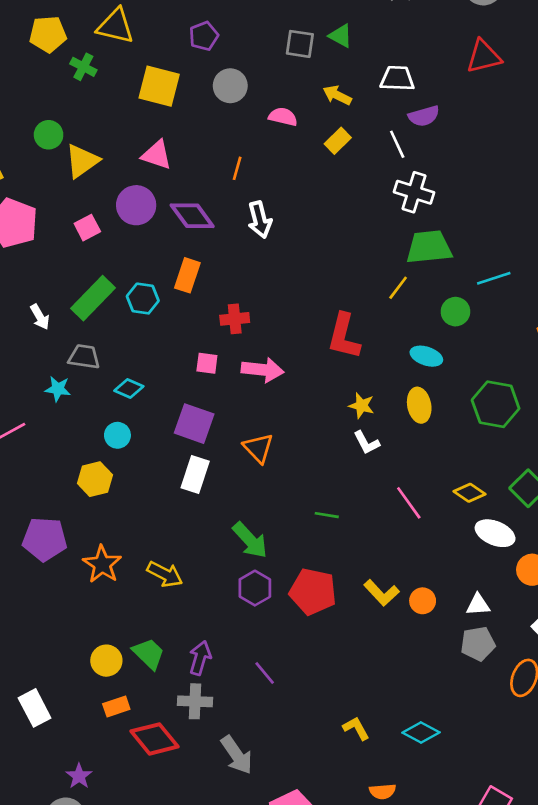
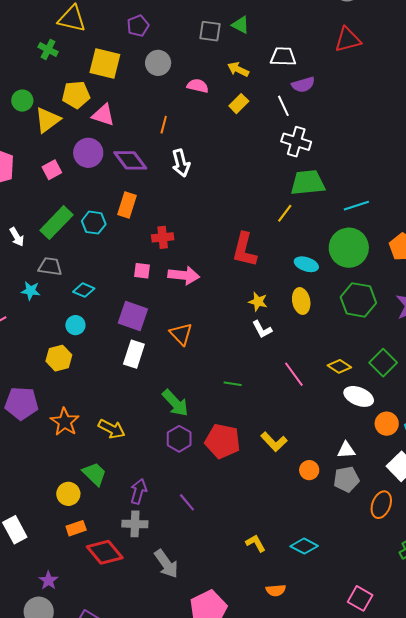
yellow pentagon: (48, 34) -> (76, 95), moved
green circle: (455, 312) -> (349, 248), moved, size x1.8
orange circle: (423, 601) -> (309, 470), moved
green trapezoid: (149, 654) -> (94, 474), moved

